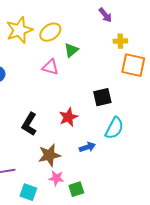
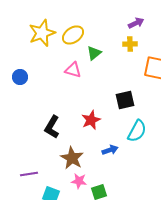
purple arrow: (105, 15) -> (136, 23), moved, turned -77
yellow cross: (120, 41) -> (130, 44), moved
brown star: (49, 155) -> (72, 158), turned -30

